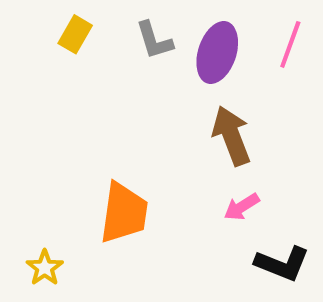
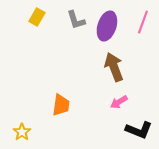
orange trapezoid: (124, 213) -> (61, 105), size x0.7

